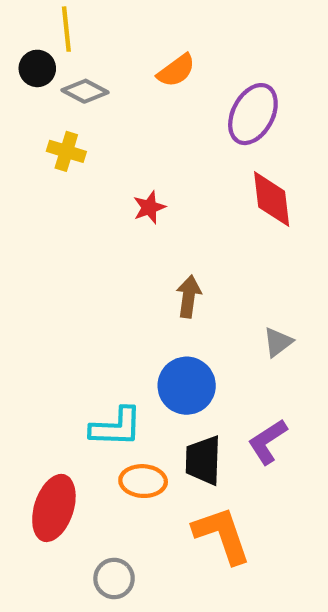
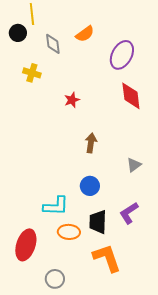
gray diamond: (85, 91) -> (53, 44), moved, turned 55
blue circle: (187, 386) -> (90, 186), size x0.7

